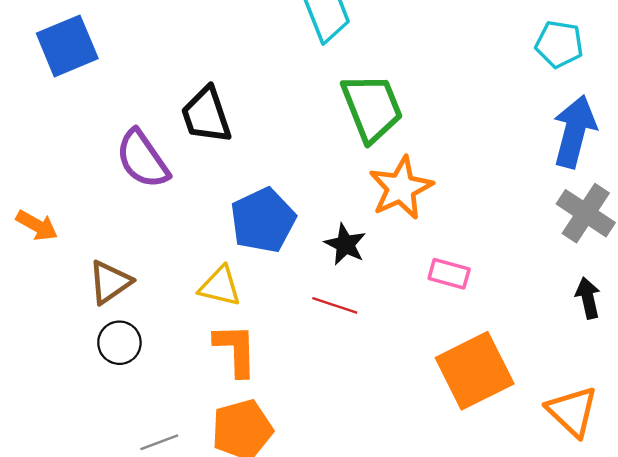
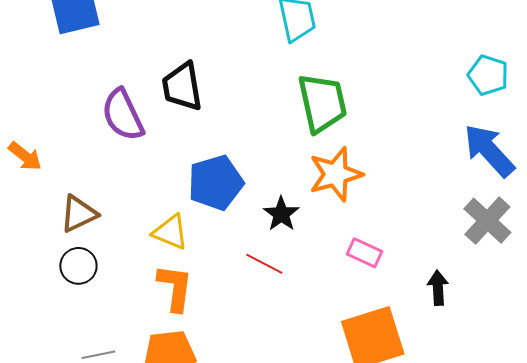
blue arrow: (575, 131) -> (489, 150), turned -66
black arrow: (588, 298) -> (438, 288), moved

